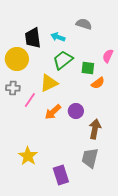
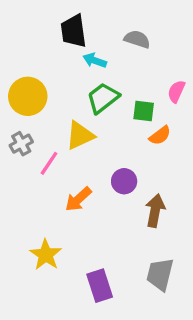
black trapezoid: (33, 38) -> (73, 31), moved
gray cross: (13, 88) -> (21, 144), turned -32
orange arrow: (53, 112) -> (78, 199), moved
gray trapezoid: (90, 158) -> (160, 274), moved

